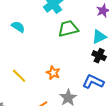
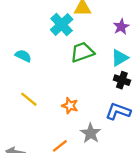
yellow line: (19, 76) -> (29, 99), moved

